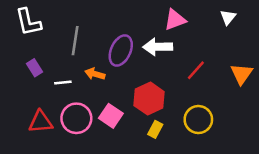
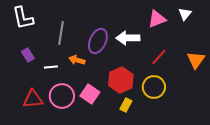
pink triangle: (175, 20) -> (157, 19), moved
yellow circle: (198, 120) -> (154, 87), moved

